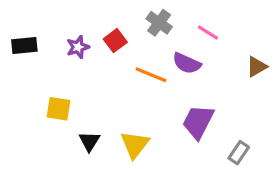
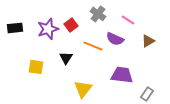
purple star: (78, 47) -> (48, 29), size x1.5
brown triangle: (257, 67) -> (148, 41), moved
purple trapezoid: (198, 122) -> (122, 75), turned 70
black triangle: (89, 141) -> (66, 58), moved

